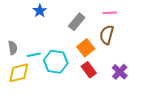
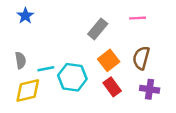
blue star: (40, 11) -> (25, 16), moved
brown semicircle: (107, 35) -> (141, 58), moved
purple cross: (120, 72) -> (150, 89), turned -35

